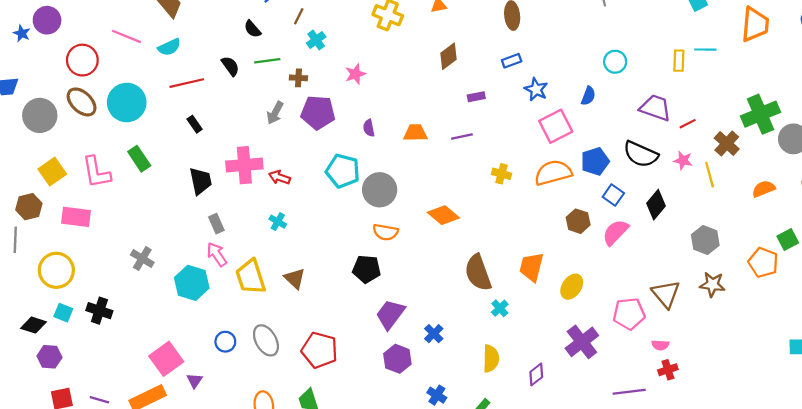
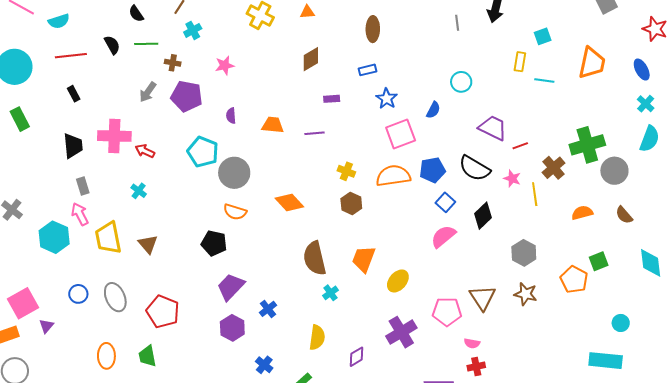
yellow rectangle: (679, 61) -> (520, 62), moved
brown hexagon: (578, 221) -> (351, 203), moved

